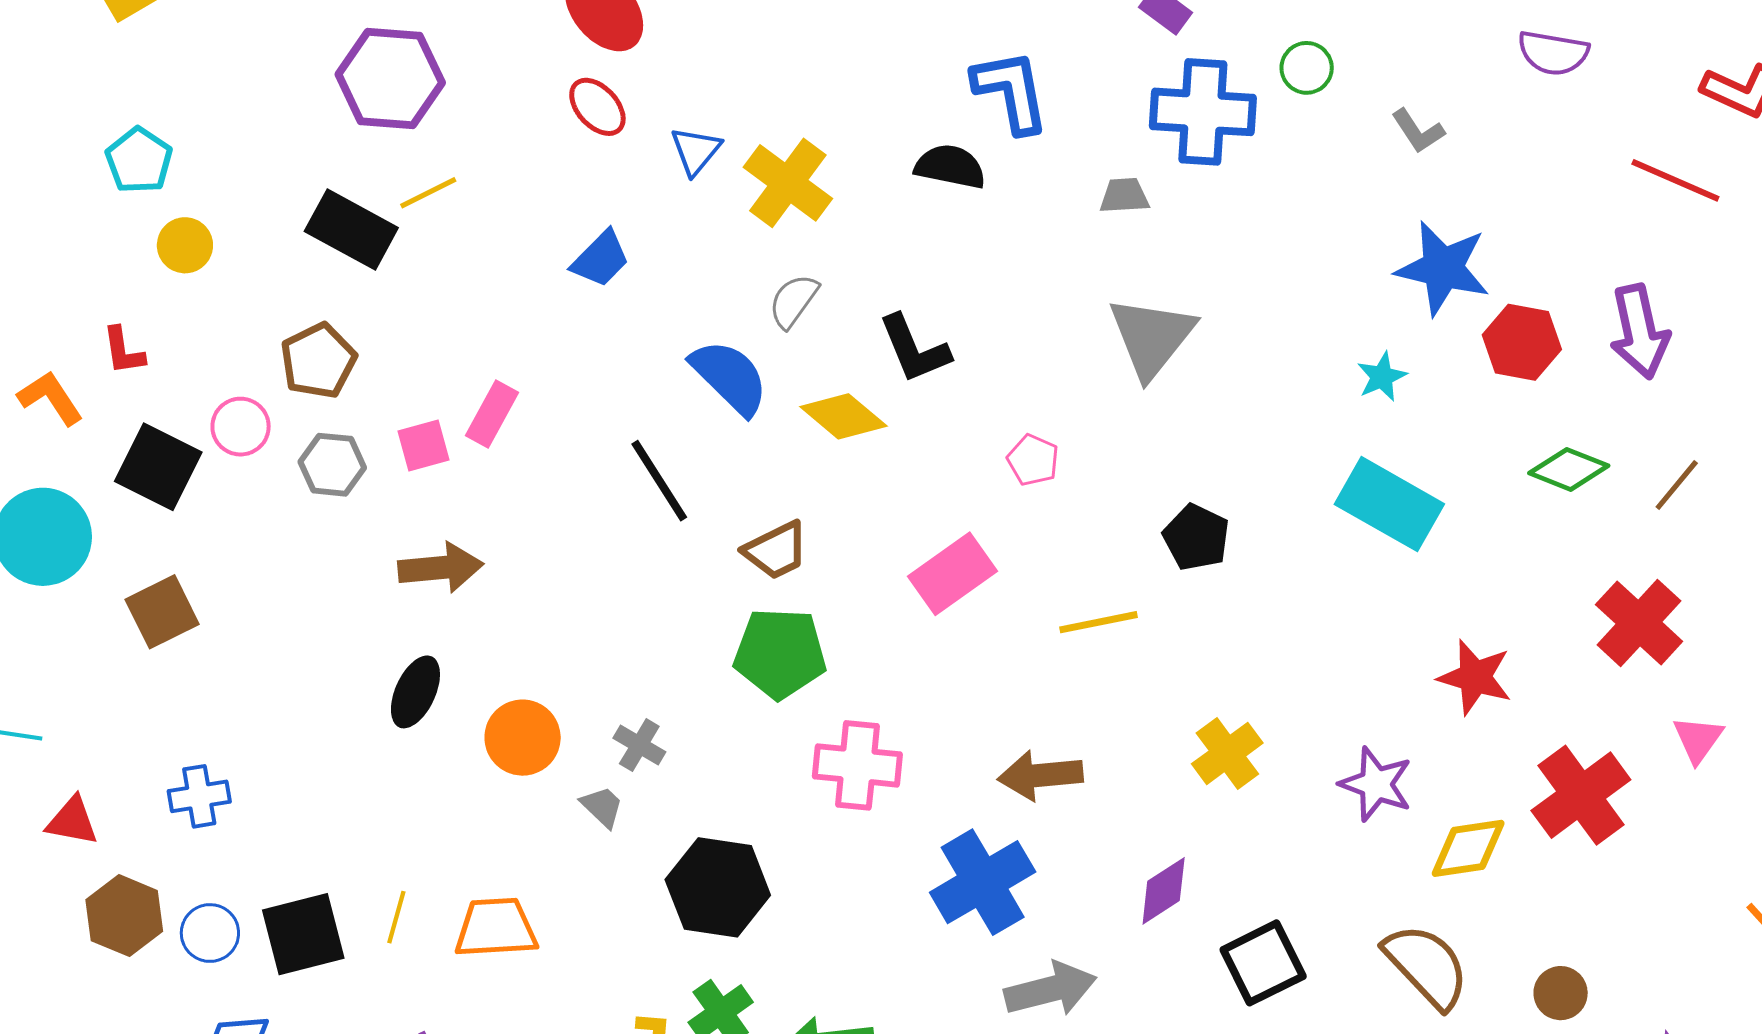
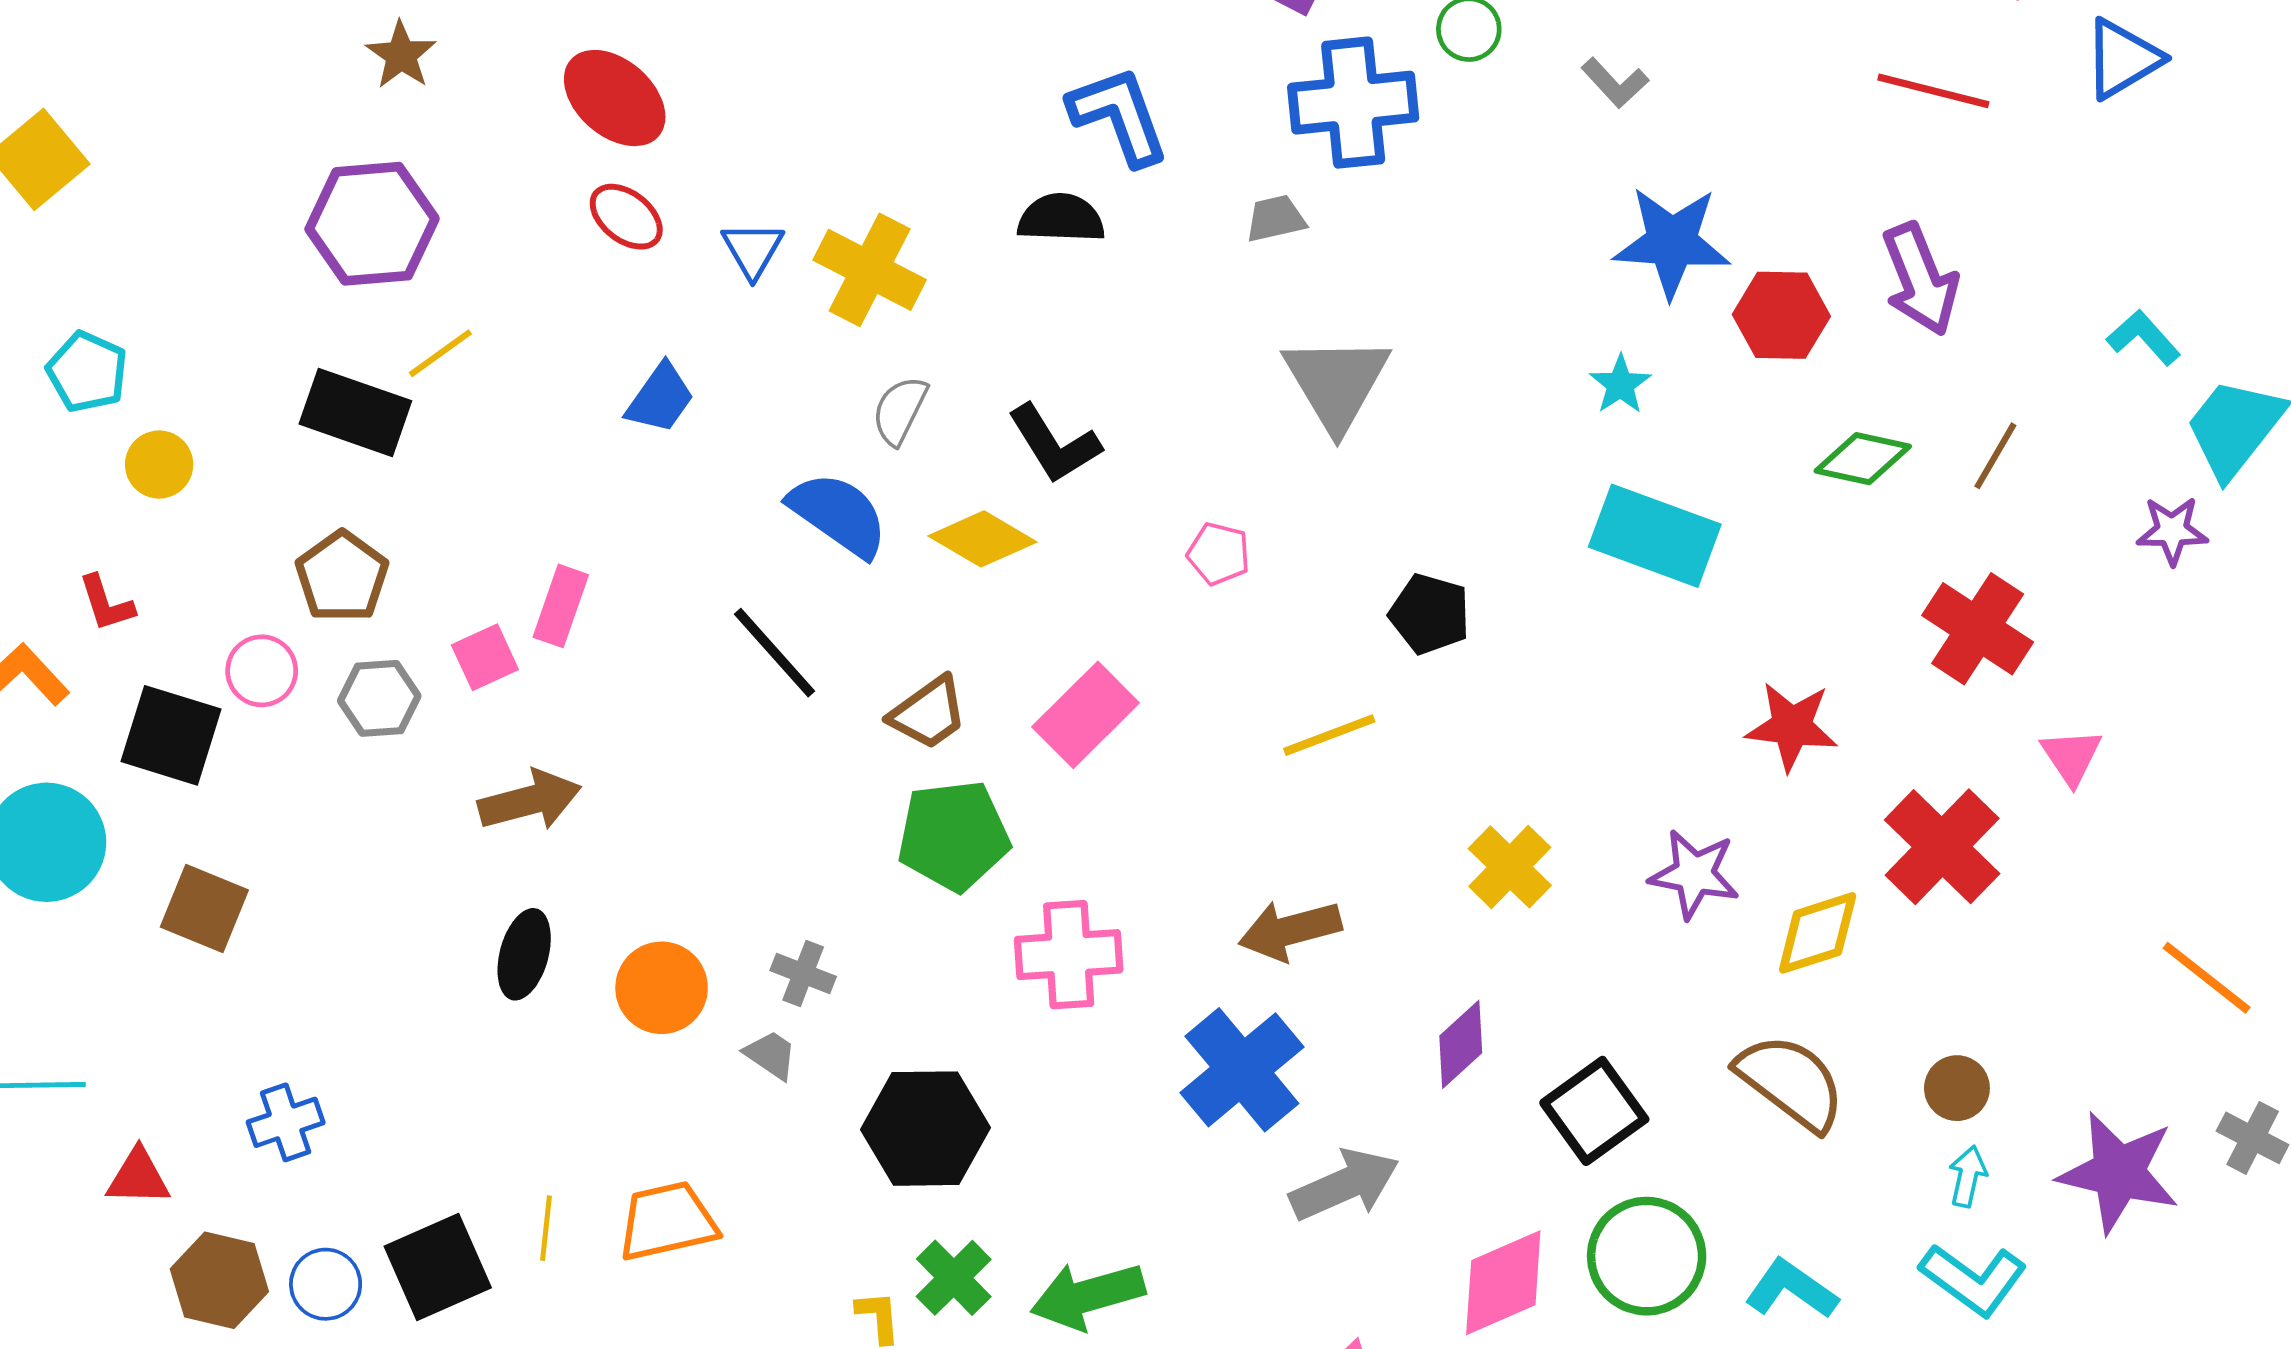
pink rectangle: (953, 574) -> (1086, 715), moved
brown square: (162, 612) -> (204, 909), turned -32

